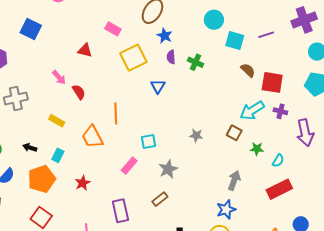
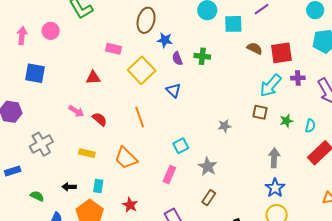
orange line: (116, 114) -> (140, 117), moved

